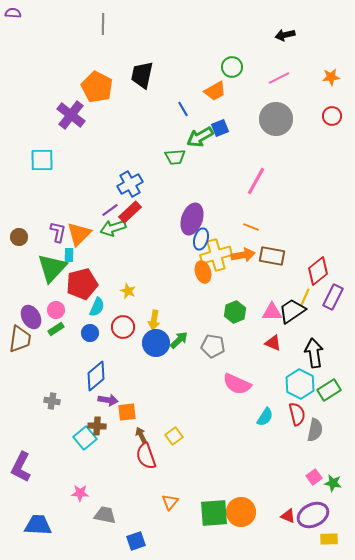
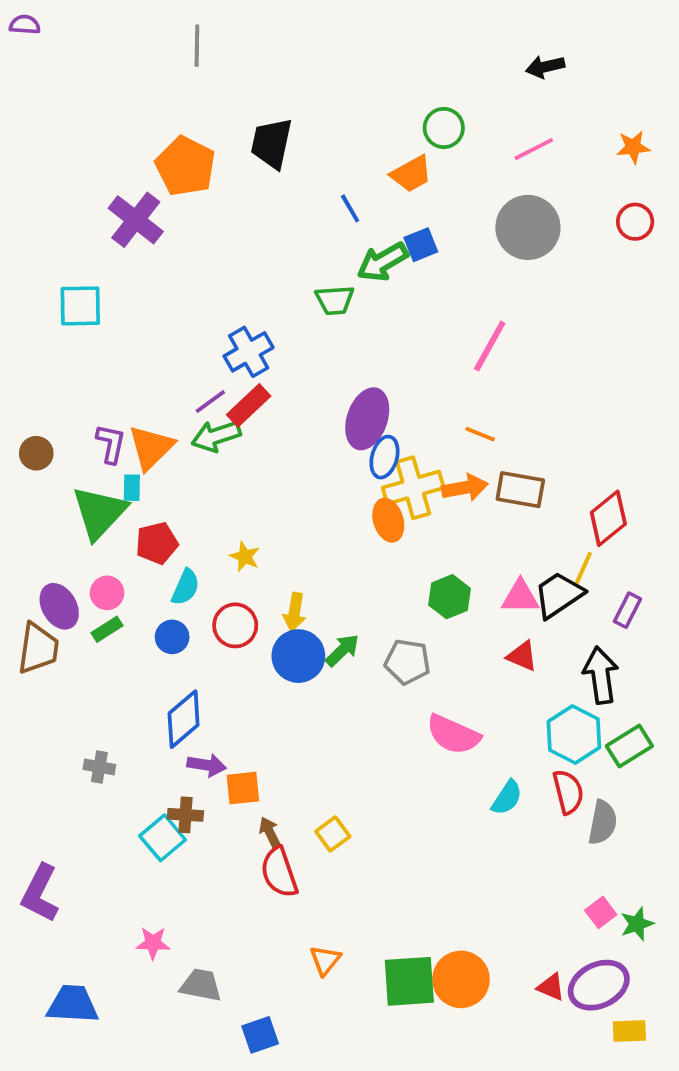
red pentagon: (82, 284) -> (157, 543), size x0.7
purple rectangle: (333, 297) -> (627, 610), moved, size x0.7
green star: (333, 483) -> (637, 924), turned -30

